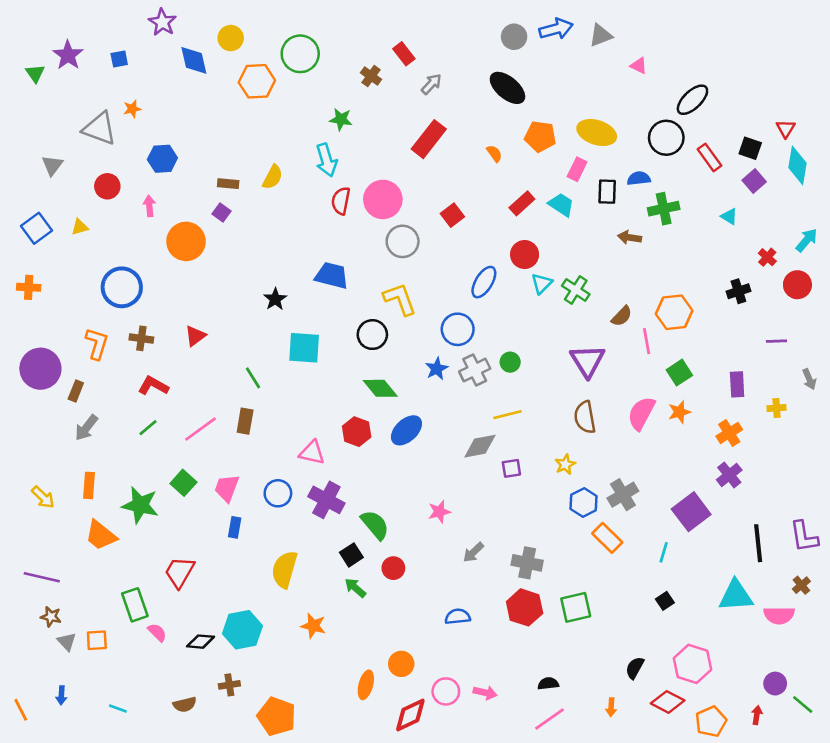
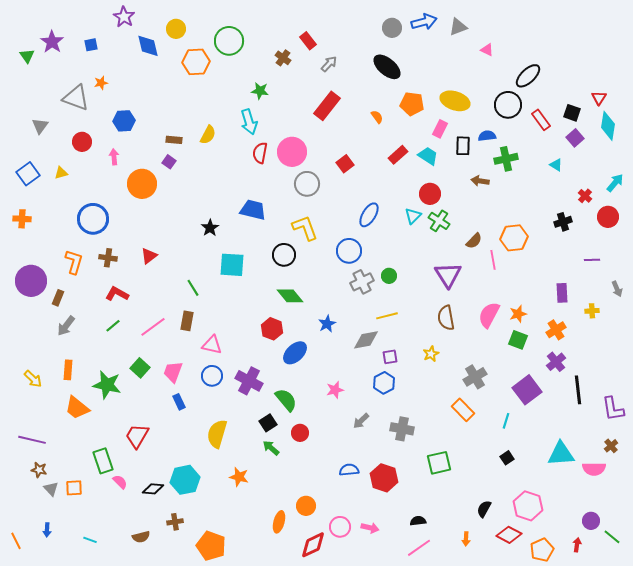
red circle: (525, 255) -> (430, 194), moved
blue star: (437, 369) -> (327, 324), moved
green square: (679, 373) -> (518, 340), moved, turned -36
blue ellipse: (406, 430) -> (295, 353), moved
pink triangle: (312, 453) -> (212, 345), moved
blue hexagon: (584, 502) -> (384, 383), moved
blue rectangle: (235, 527) -> (179, 402), turned -35
black line: (758, 543) -> (578, 390), moved
red hexagon: (525, 607) -> (384, 478), moved

